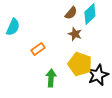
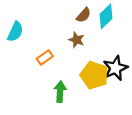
brown star: (75, 34) -> (77, 40), moved
black star: (98, 75) -> (115, 68), moved

